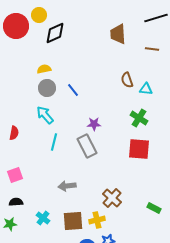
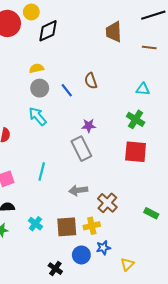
brown semicircle: (127, 80) -> (91, 81), moved
cyan line: (54, 142) -> (42, 172), moved
gray arrow: (67, 186) -> (78, 190), moved

